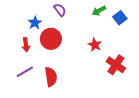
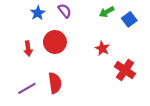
blue star: (35, 23) -> (38, 13), moved
purple line: (25, 72) -> (27, 88), moved

